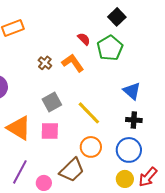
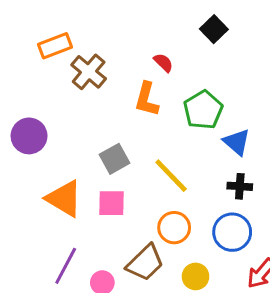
green pentagon: (110, 48) -> (203, 110), moved
brown cross: (45, 63) -> (89, 72), moved, size x1.6
orange L-shape: (73, 63) -> (147, 99), turned -130
yellow circle: (125, 179) -> (196, 276), moved

